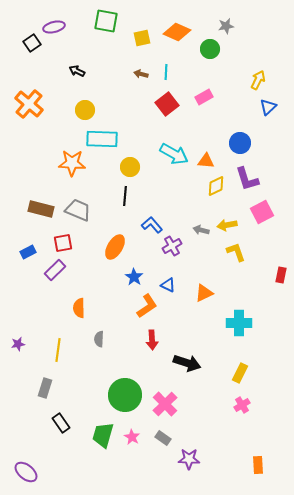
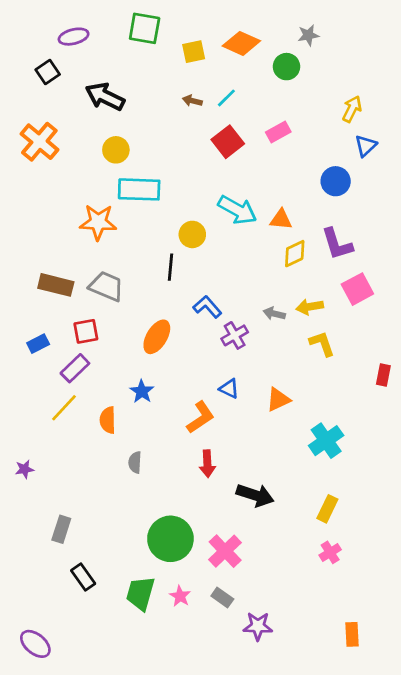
black square: (32, 43) -> (48, 72), moved
black arrow: (77, 71) -> (105, 97), size x1.8
cyan line: (166, 72) -> (226, 98), turned 42
blue circle: (240, 143) -> (336, 181), moved
yellow circle: (130, 167) -> (192, 234), moved
blue star: (134, 277) -> (142, 391), moved
cyan cross: (239, 323) -> (326, 441), turned -35
yellow line: (58, 350) -> (64, 408), moved, turned 35

